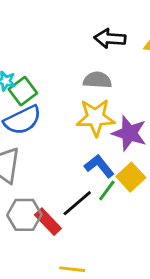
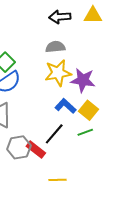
green line: (107, 191) -> (85, 132), moved, turned 42

